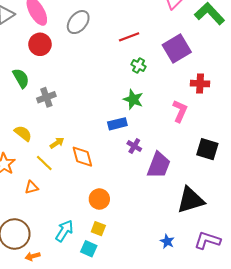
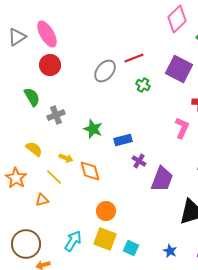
gray ellipse: (78, 22) -> (105, 71), moved
purple square: (177, 49) -> (179, 69), turned -32
green star: (133, 99) -> (93, 129), moved
yellow arrow: (57, 143) -> (66, 158), turned 56
yellow square: (98, 229) -> (105, 239), size x1.6
cyan square: (89, 249) -> (131, 248), moved

